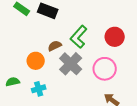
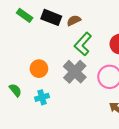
brown semicircle: (55, 46) -> (74, 20), moved
green semicircle: (13, 82) -> (15, 90), turned 64

